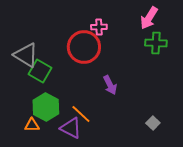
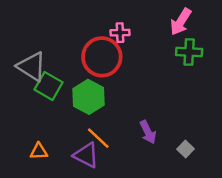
purple arrow: (110, 85) -> (148, 132), moved
green hexagon: (46, 107) -> (89, 97), moved

